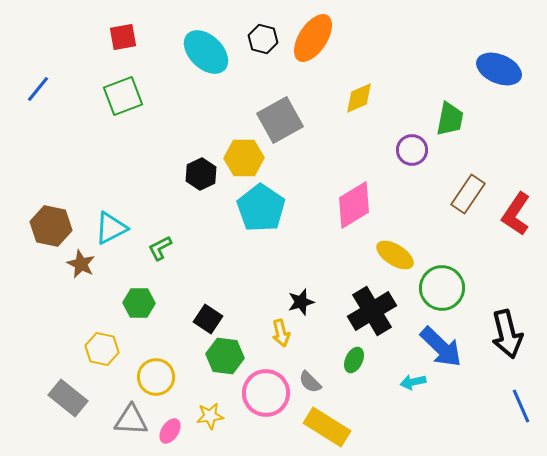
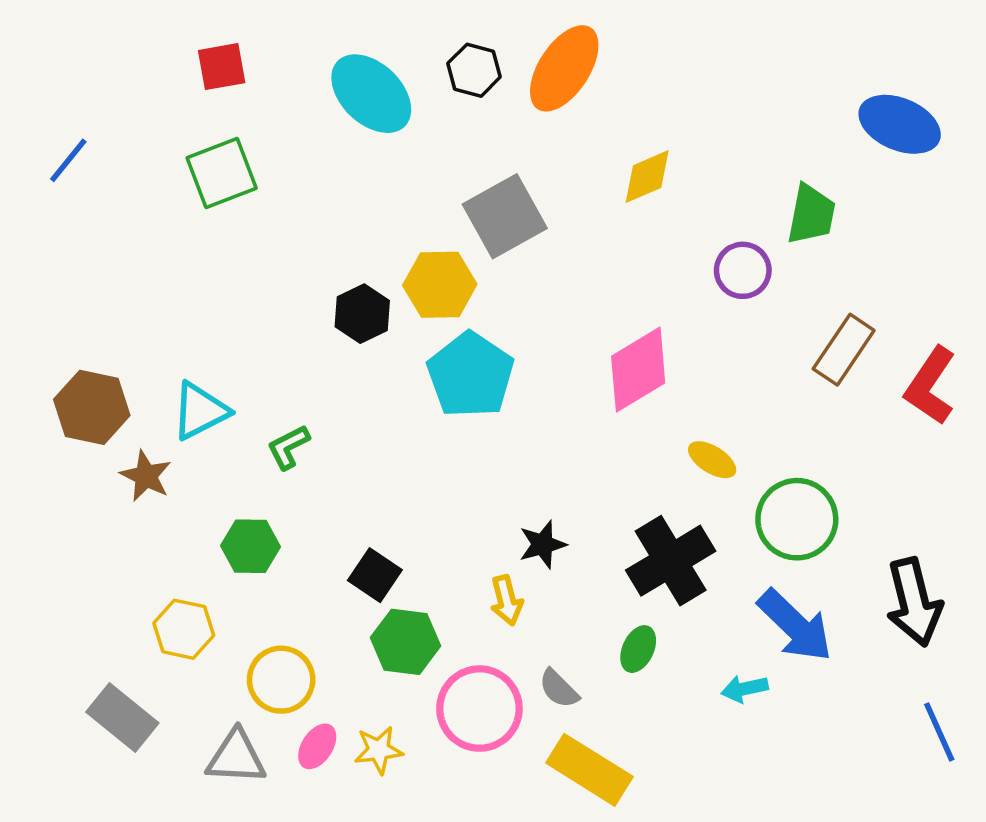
yellow ellipse: (395, 255) -> (712, 460), size x0.7
pink ellipse: (170, 431) -> (317, 746), moved

